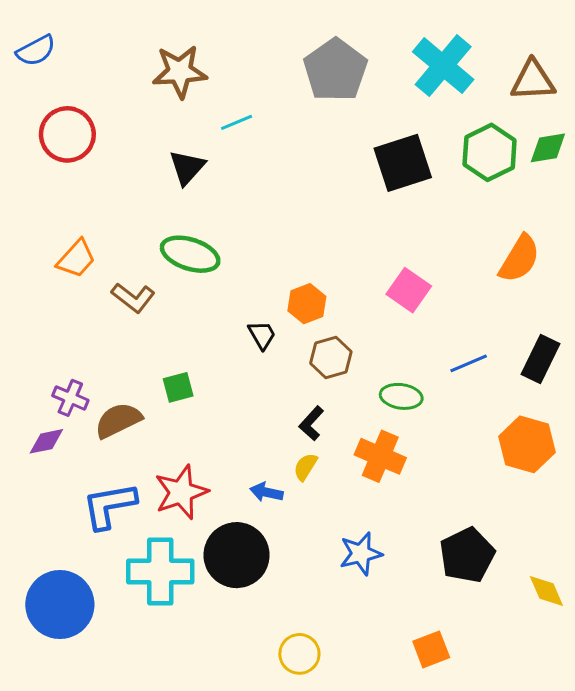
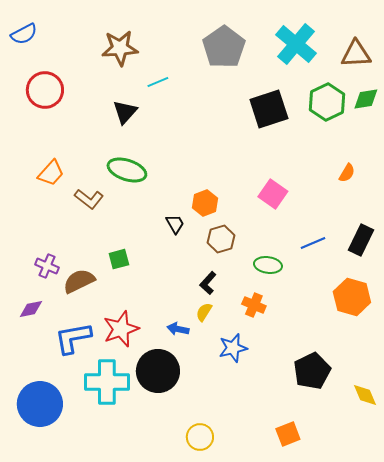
orange semicircle: (519, 259) -> (347, 173), size x0.6
purple diamond: (46, 441) -> (31, 309), moved
orange cross: (380, 456) -> (254, 305), size x0.7
blue star: (361, 554) -> (233, 348), moved

